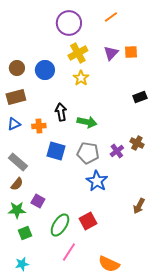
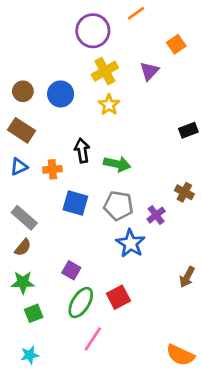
orange line: (111, 17) -> (136, 13), moved
orange square: (131, 52) -> (176, 44), moved, turned -32
brown rectangle: (16, 97) -> (22, 130), turned 48
purple cross: (117, 151) -> (156, 215), moved
purple square: (38, 201) -> (71, 270), moved
orange semicircle: (109, 264) -> (180, 355), moved

